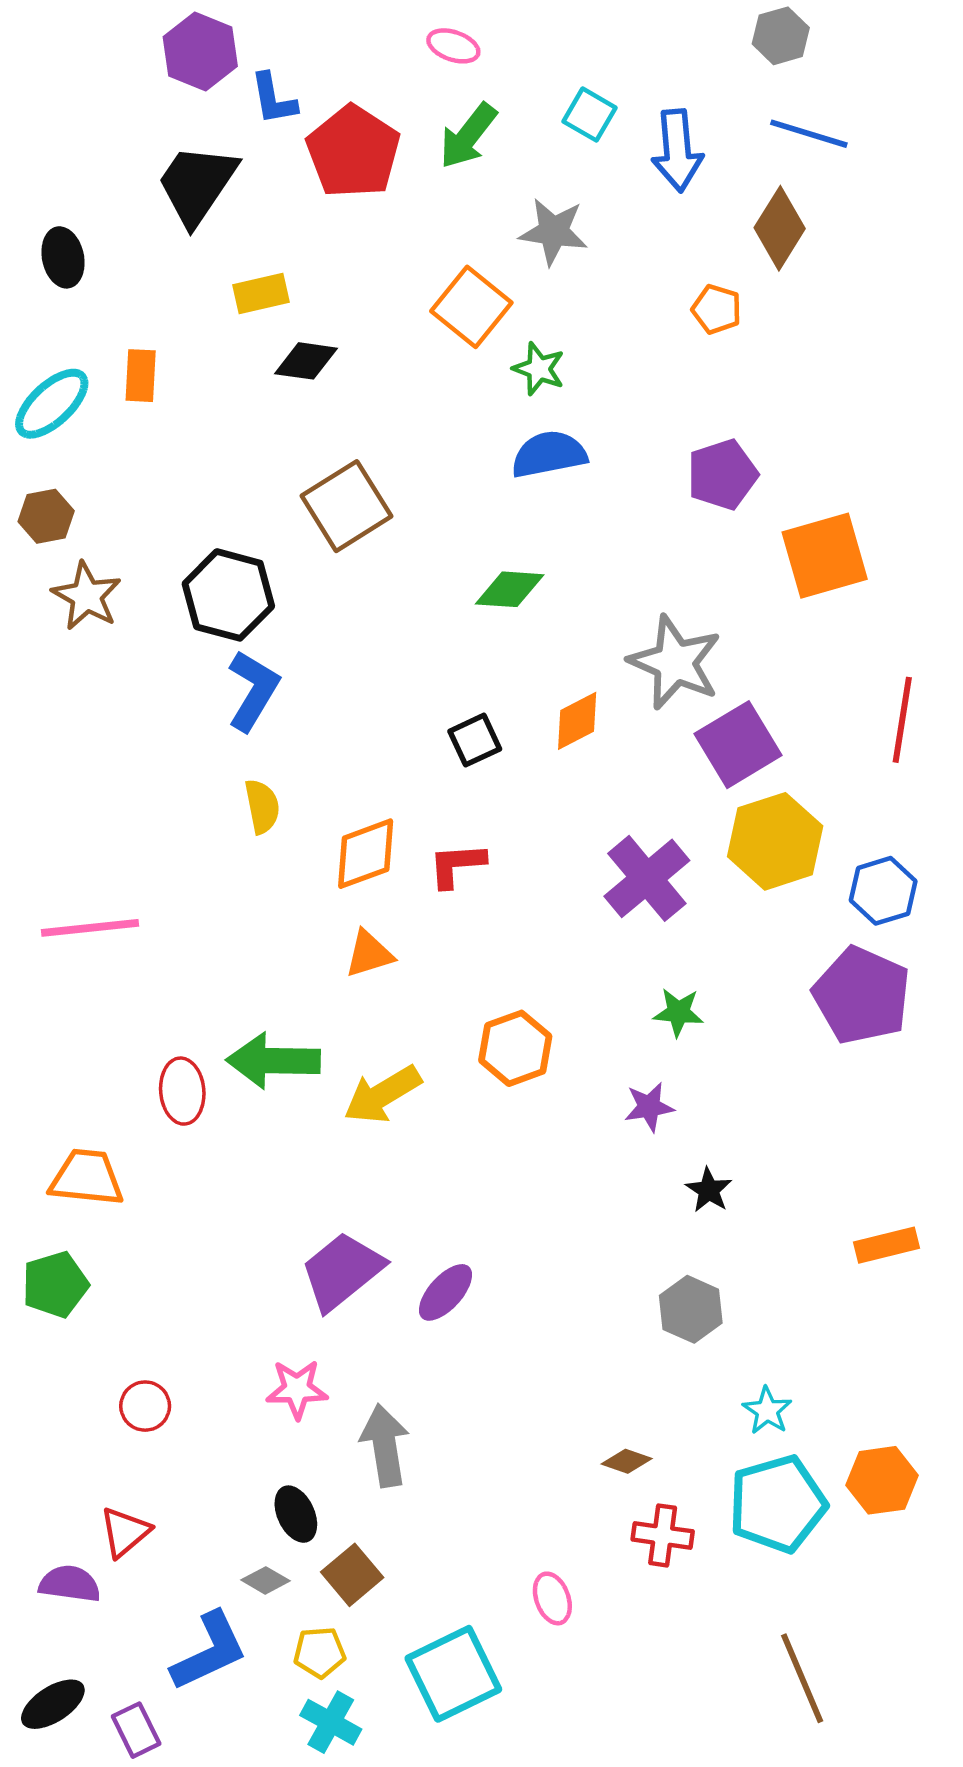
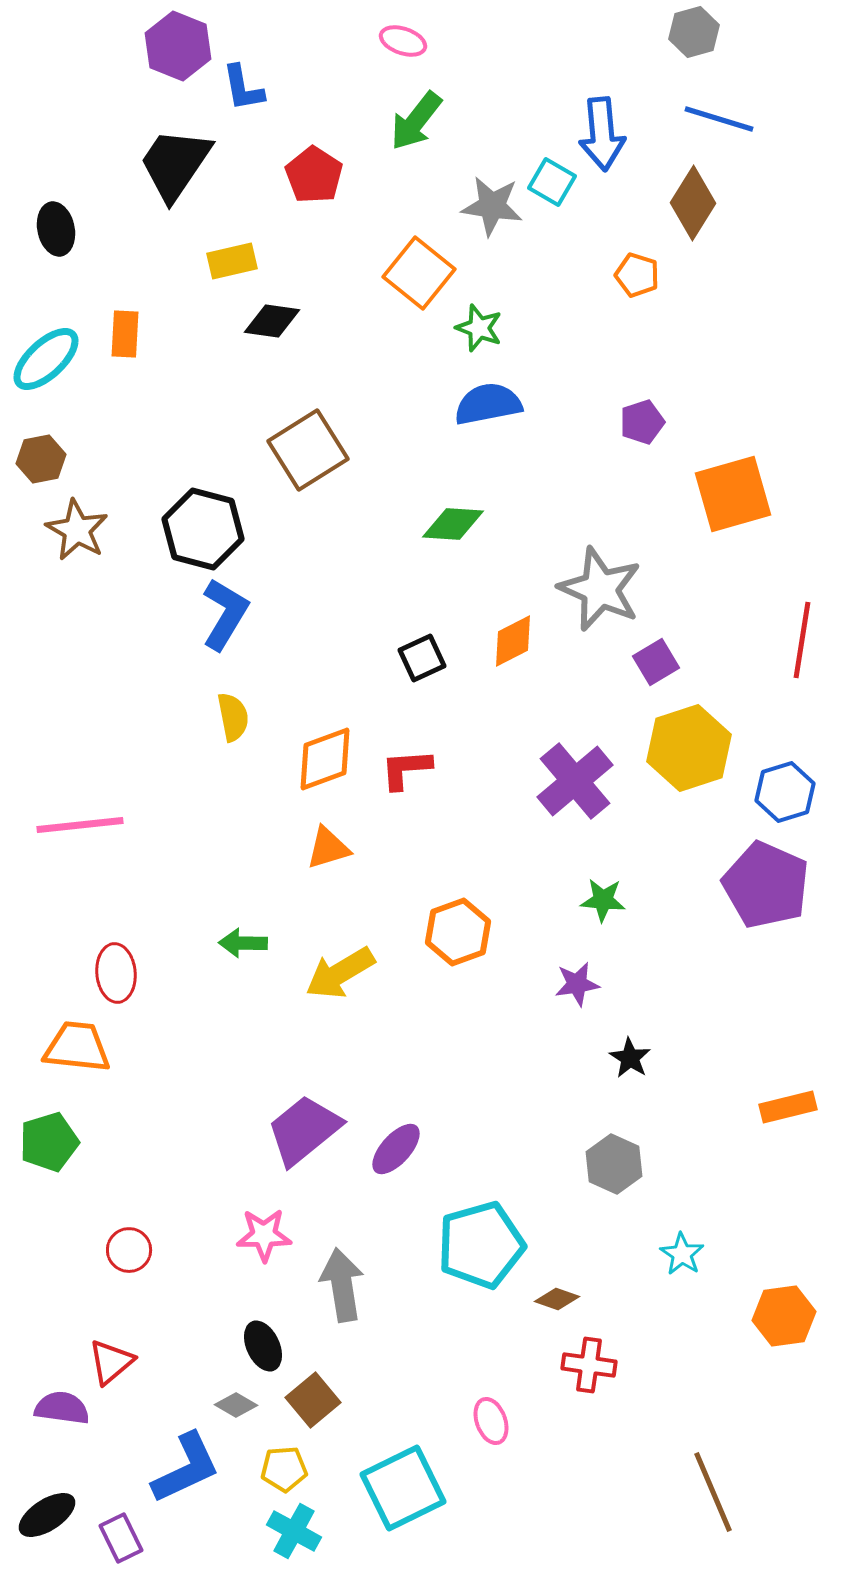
cyan square: (590, 115) -> (552, 182), moved
red pentagon: (353, 152) -> (314, 175), moved, size x0.7
purple pentagon: (722, 475) -> (642, 422), size x0.7
purple square: (738, 745) -> (656, 662), size x0.6
green arrow: (273, 1061) -> (243, 943), size x0.6
red ellipse: (182, 1091) -> (116, 973), moved
cyan pentagon: (777, 1504) -> (481, 1245), moved

